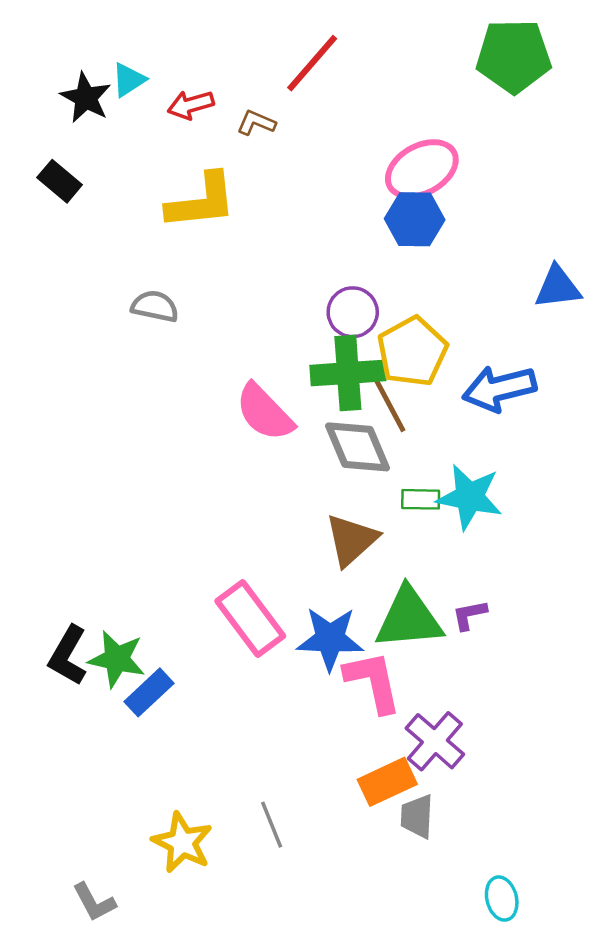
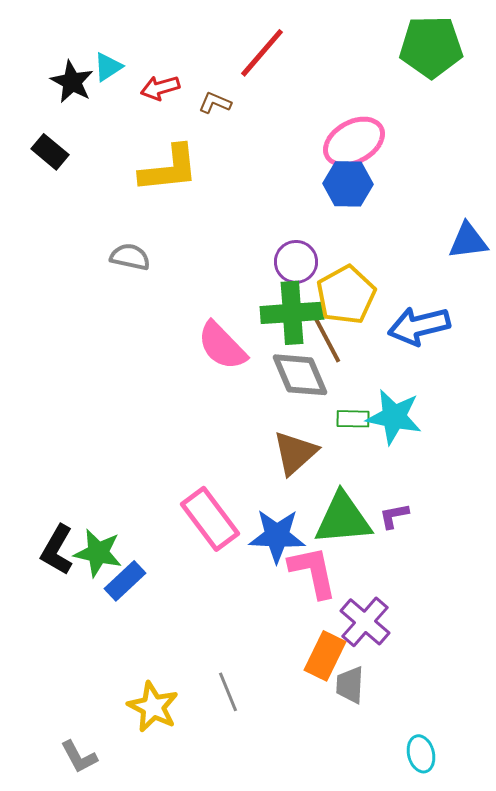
orange rectangle: (387, 782) -> (325, 656), turned -39

